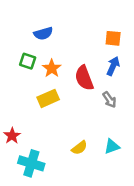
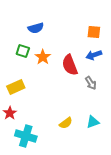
blue arrow: (113, 66) -> (94, 55), turned -133
yellow rectangle: (48, 98) -> (16, 87), moved

